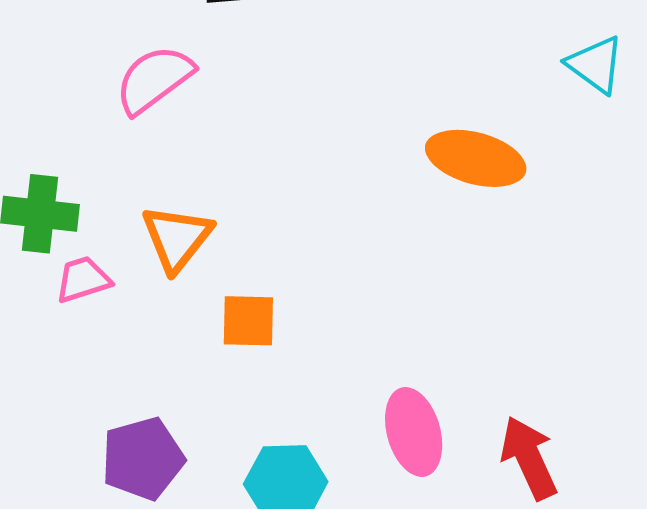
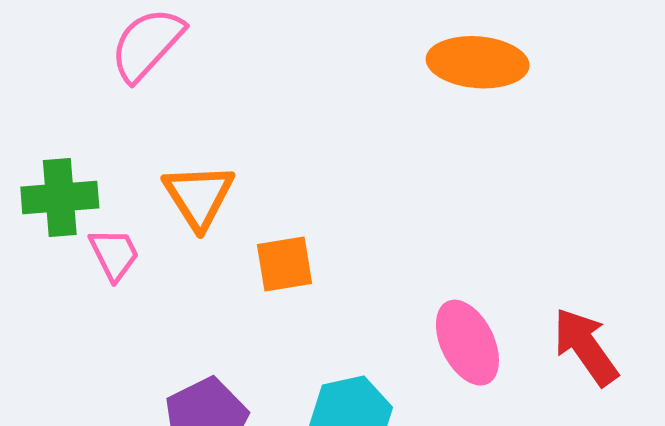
pink trapezoid: (83, 280) -> (114, 254), turned 92

